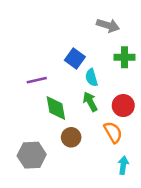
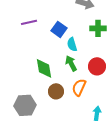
purple line: (37, 80) -> (29, 22), moved
orange semicircle: (113, 132) -> (79, 87), moved, turned -126

